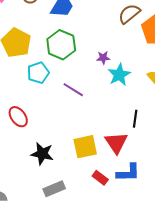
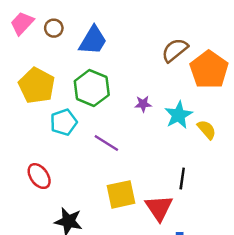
cyan star: (119, 75) -> (179, 115), moved
yellow square: (85, 147) -> (121, 194), moved

